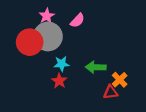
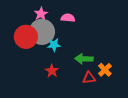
pink semicircle: (77, 21) -> (68, 18), turned -128
cyan star: (62, 64) -> (54, 45), moved
red triangle: (111, 92) -> (89, 78), moved

